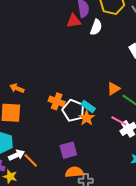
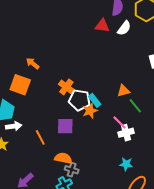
red triangle: (74, 21) -> (102, 26), moved
white pentagon: (73, 110) -> (79, 100), turned -30
purple square: (68, 150) -> (65, 126), moved
orange line: (31, 160) -> (40, 137), moved

